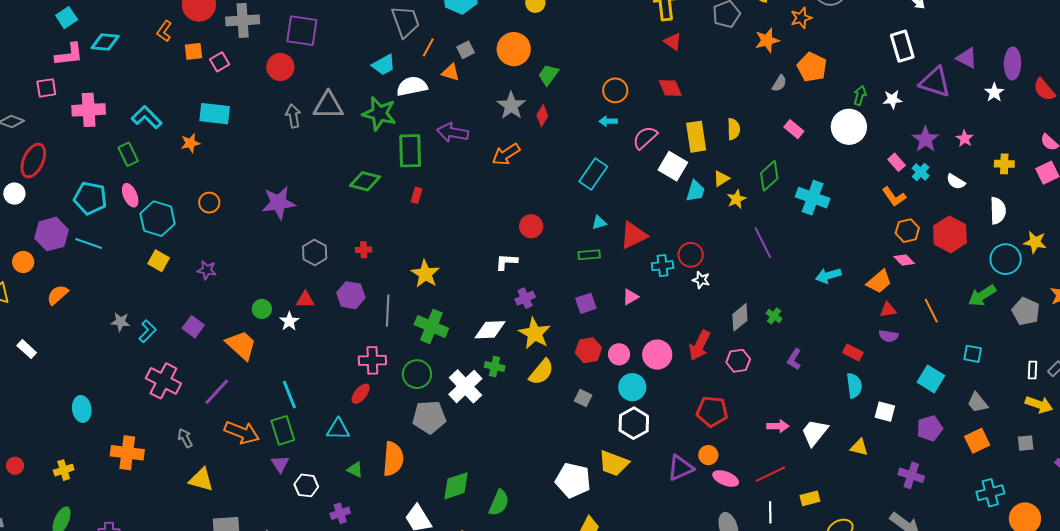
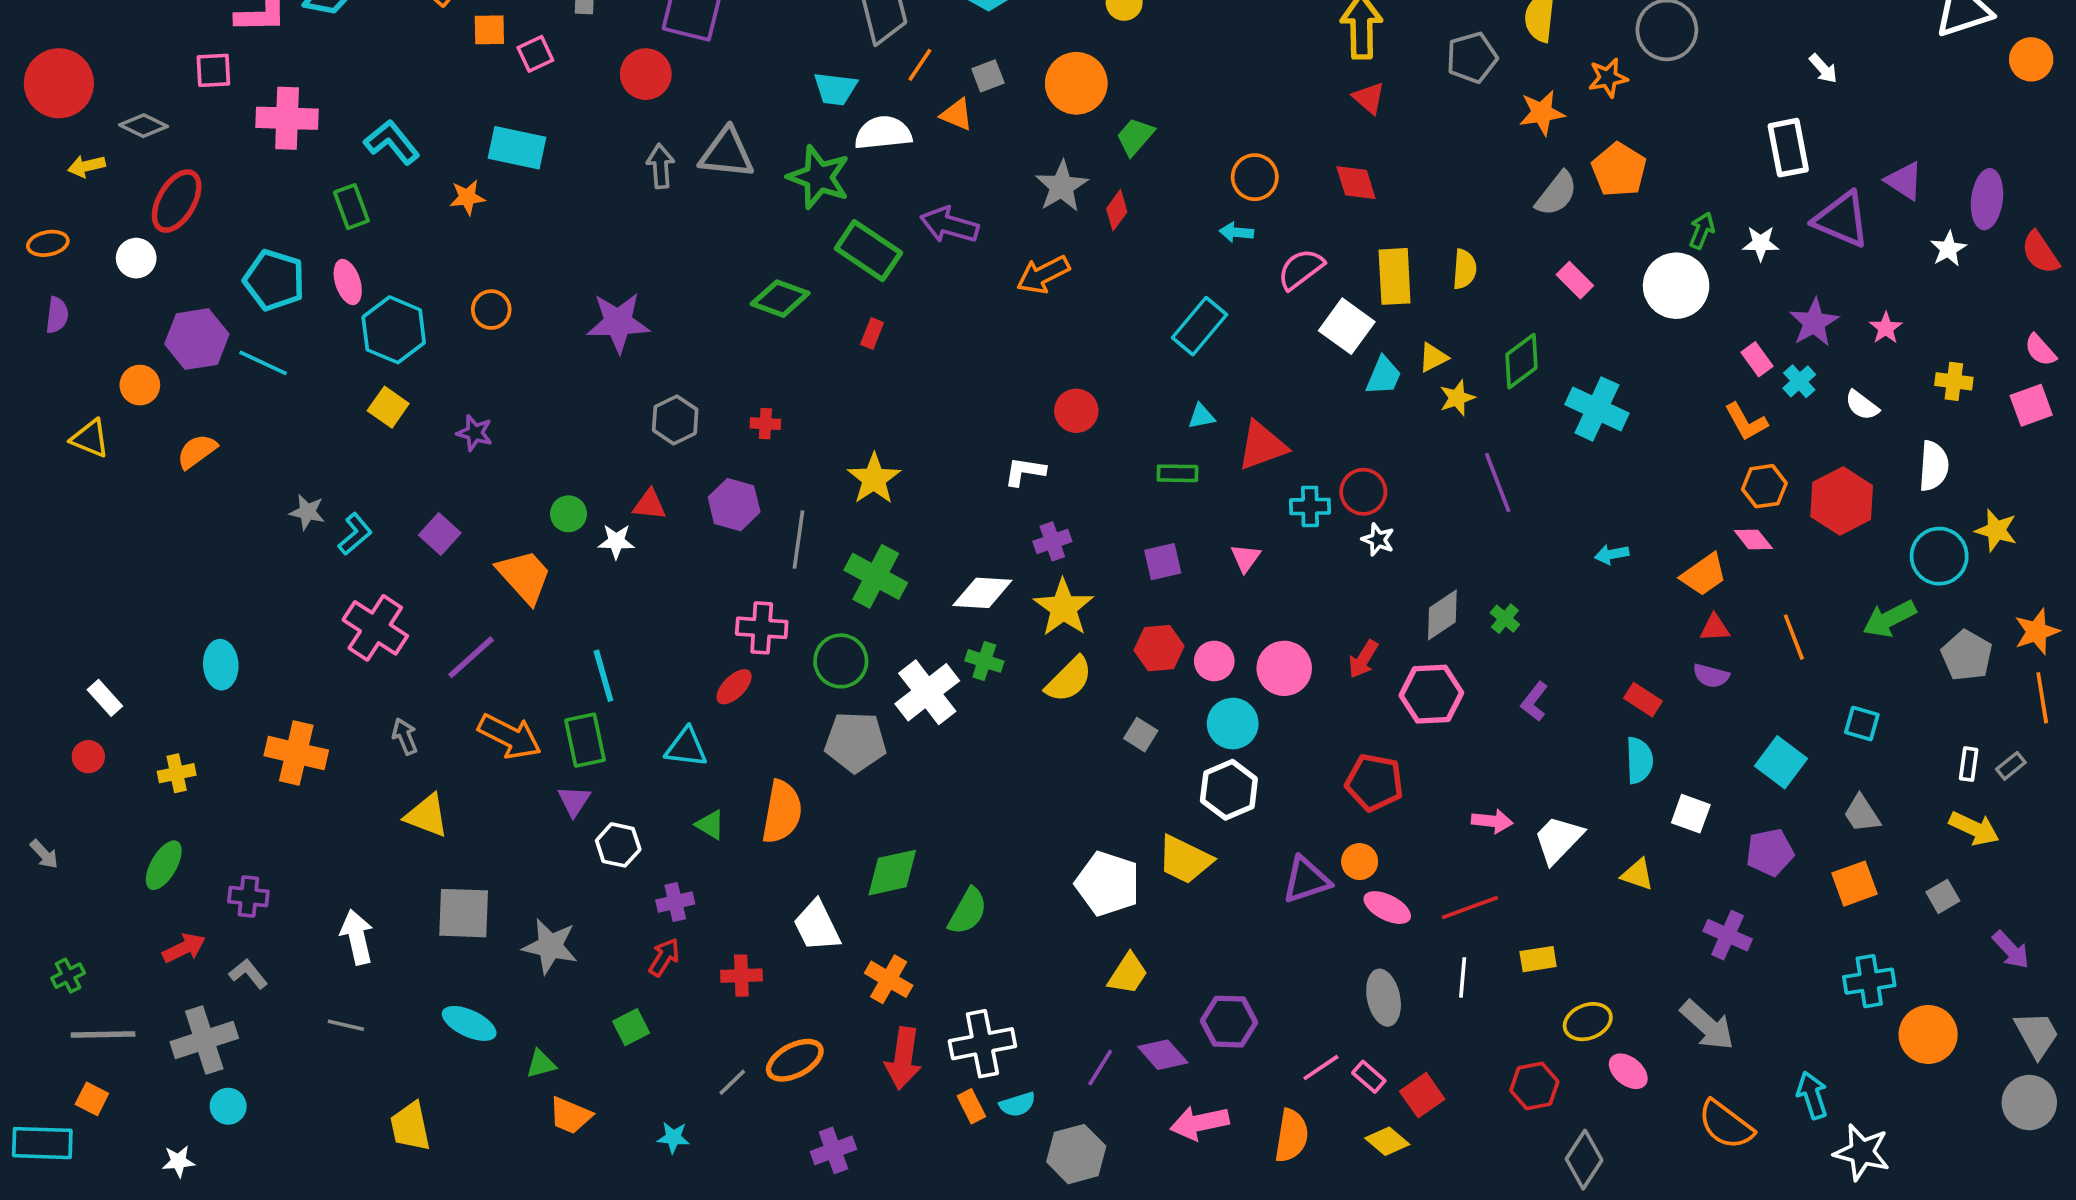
cyan trapezoid: (384, 65) -> (835, 89), turned 30
gray semicircle: (779, 83) -> (1556, 194), size x1.5
green rectangle: (410, 151) -> (868, 251), turned -60
cyan arrow: (828, 275) -> (1612, 554), size x0.7
pink triangle: (630, 297) -> (1246, 558), turned -30
white star: (289, 321) -> (616, 541), turned 30
red arrow: (700, 345) -> (1363, 659), size x0.7
white rectangle: (27, 349) -> (105, 698), moved
pink hexagon: (738, 361) -> (1431, 694), size x1.4
gray square: (1026, 443) -> (1943, 896), turned -30

